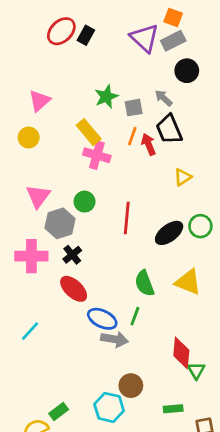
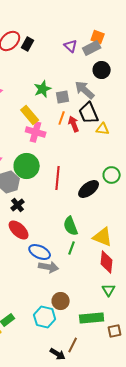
orange square: (173, 18) -> (98, 37), moved
purple triangle: (145, 38) -> (71, 46), size x0.6
gray arrow: (164, 98) -> (85, 90), size x1.5
yellow triangle: (183, 177) -> (103, 129), moved, turned 40
green circle: (85, 202) -> (27, 166), size x1.6
green circle: (200, 226) -> (112, 175), moved
yellow triangle: (188, 282) -> (103, 237), moved
green line: (135, 316) -> (72, 248), moved
red diamond: (181, 353) -> (107, 262), moved
green rectangle: (173, 409) -> (92, 318), size x1.6

